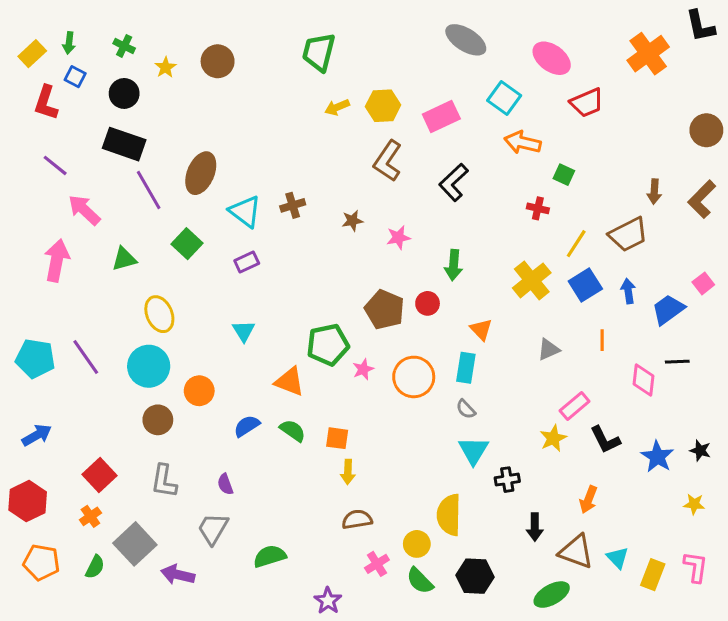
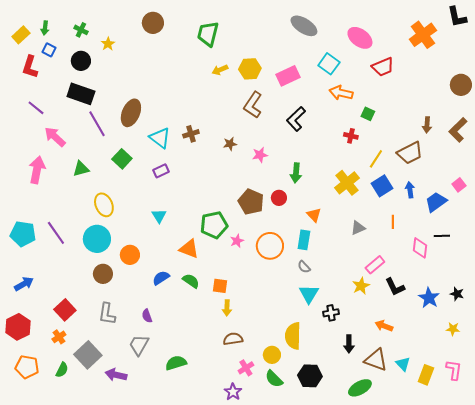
brown circle: (218, 61) -> (153, 23), moved
orange arrow: (588, 500) -> (384, 326), turned 90
purple star: (328, 601) -> (233, 392), moved

